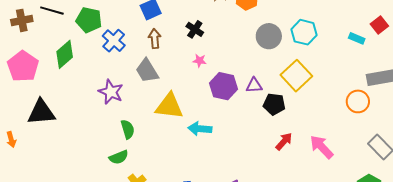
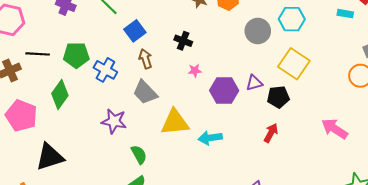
red arrow: (284, 141) -> (271, 133), moved

